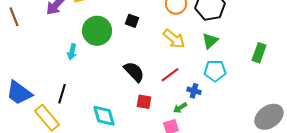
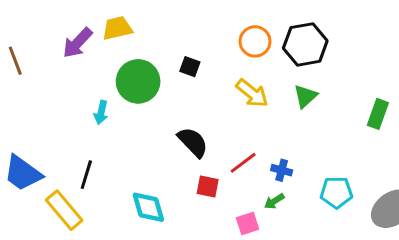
cyan pentagon: (215, 71) -> (336, 192), moved
red line: (170, 75) -> (243, 163), moved
green arrow: (180, 108) -> (274, 201), moved

